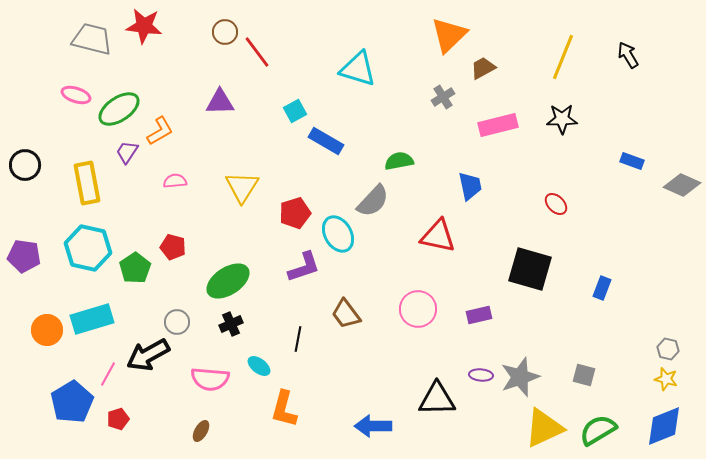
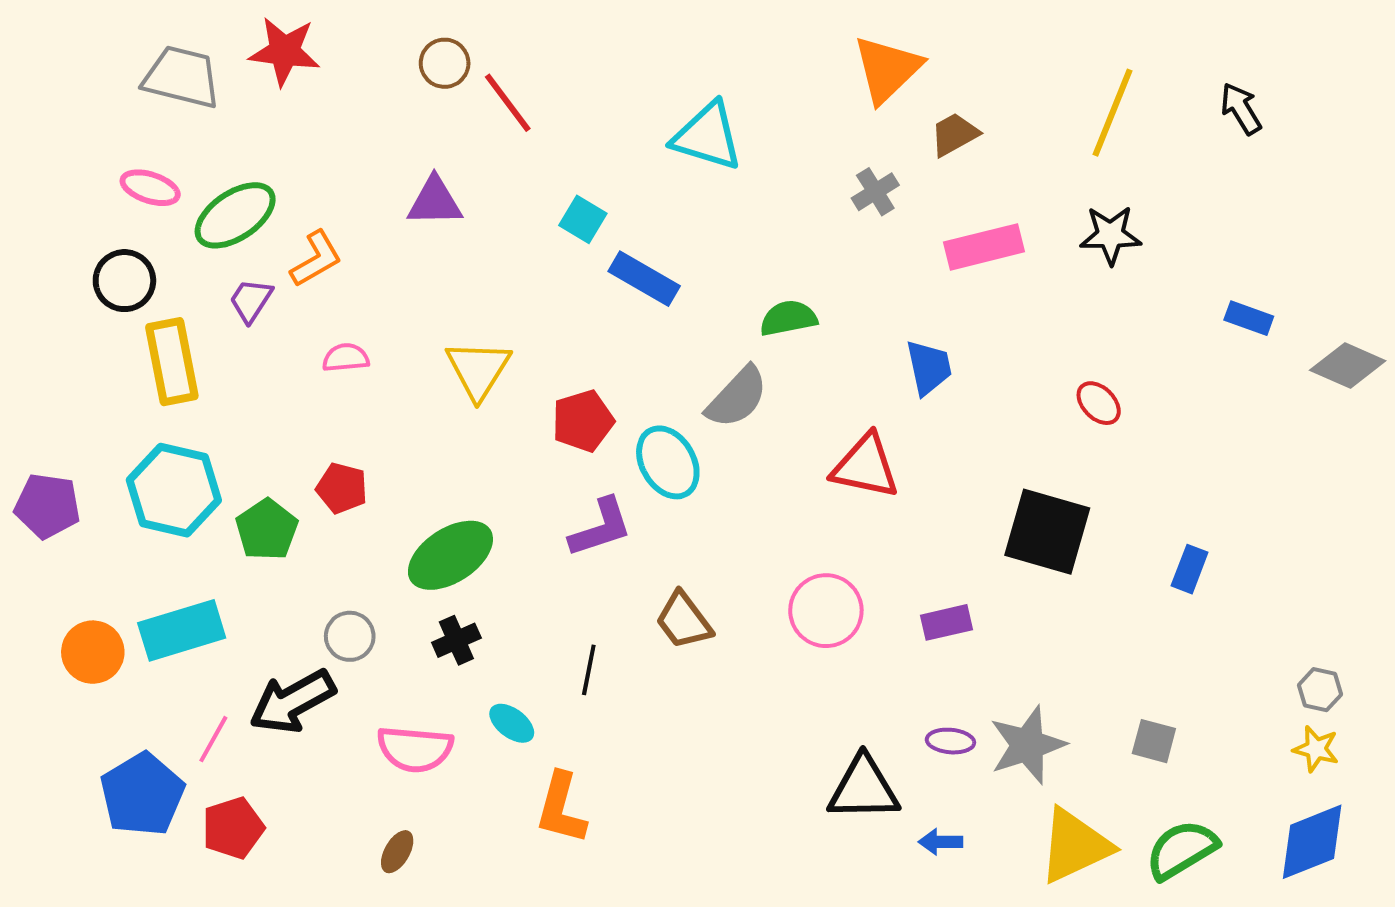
cyan square: (295, 111) -> (583, 219), turned -30
black circle: (25, 165) -> (124, 281), moved
red pentagon: (118, 419) -> (233, 828), size x1.4
blue arrow: (373, 426) -> (941, 842), moved, size x0.6

